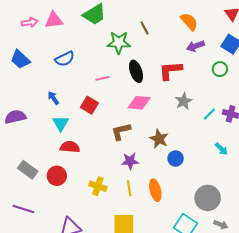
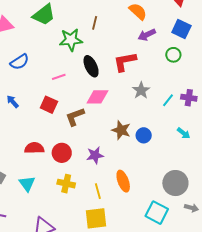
brown line: (145, 28) -> (95, 23), turned 48
cyan triangle: (61, 123) -> (27, 184), moved
brown L-shape: (121, 131) -> (75, 117), moved
blue circle: (176, 159) -> (144, 135), moved
red circle: (57, 176) -> (62, 153), moved
yellow line: (129, 188) -> (98, 191), moved

